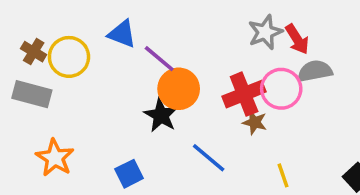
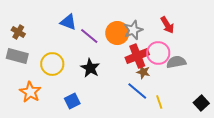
gray star: (265, 32) -> (133, 30), moved
yellow circle: (69, 57) -> (52, 64), moved
gray semicircle: (315, 71) -> (176, 62), moved
orange circle: (179, 89) -> (117, 33), moved
blue line: (209, 158) -> (137, 91), moved

